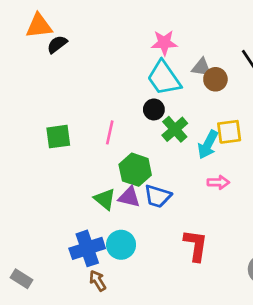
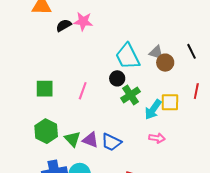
pink star: (164, 43) -> (83, 21), moved
black semicircle: (57, 44) -> (64, 25), moved
green hexagon: (135, 170) -> (46, 131), moved

